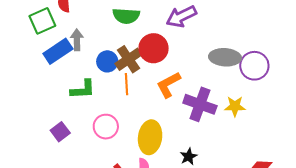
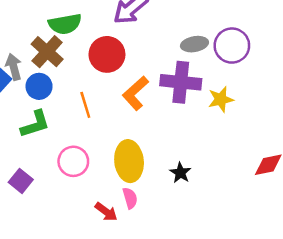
gray ellipse: (225, 57) -> (194, 44), size x0.7
brown cross: (128, 59) -> (47, 52), moved
blue circle: (107, 61) -> (39, 86), moved
purple cross: (200, 104) -> (181, 82), moved

